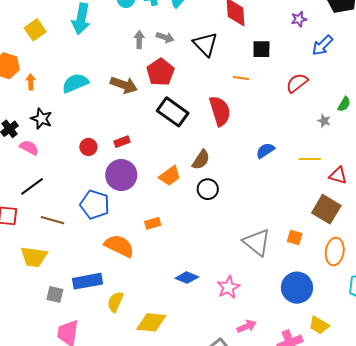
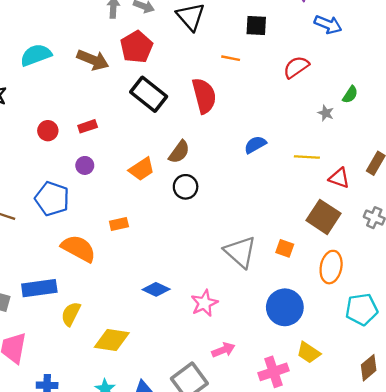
blue arrow: (322, 45) -> (328, 24), turned -115
purple circle: (121, 175) -> (85, 165), size x0.5

